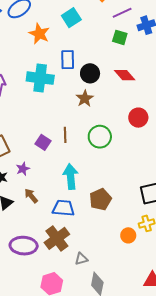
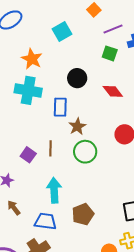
orange star: (39, 34) -> (32, 59), moved
blue rectangle: (68, 60) -> (60, 107), moved
black circle: (90, 73) -> (77, 78), moved
brown star: (85, 98) -> (77, 126), moved

